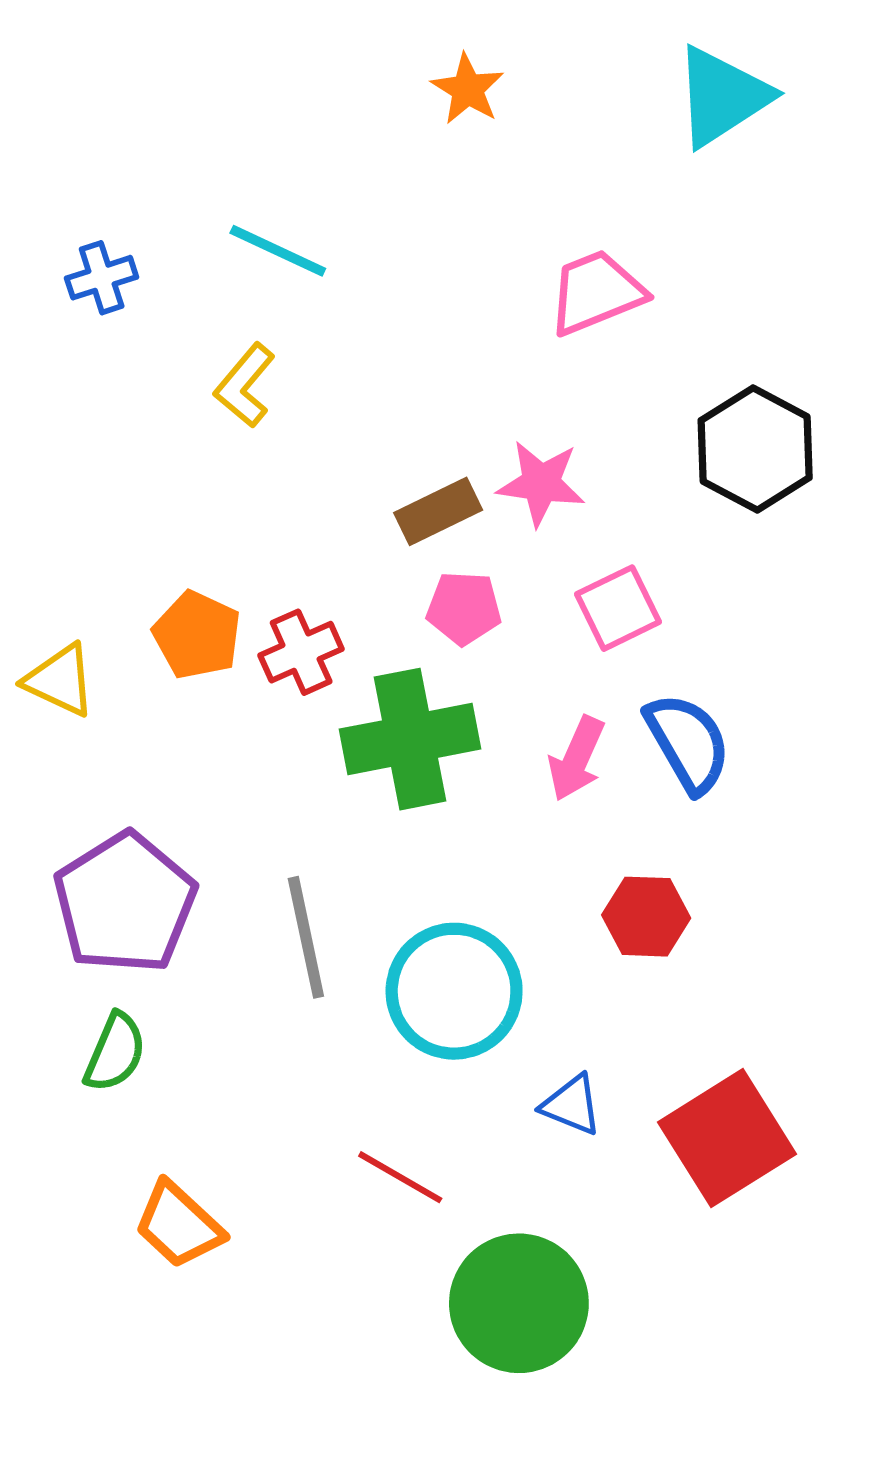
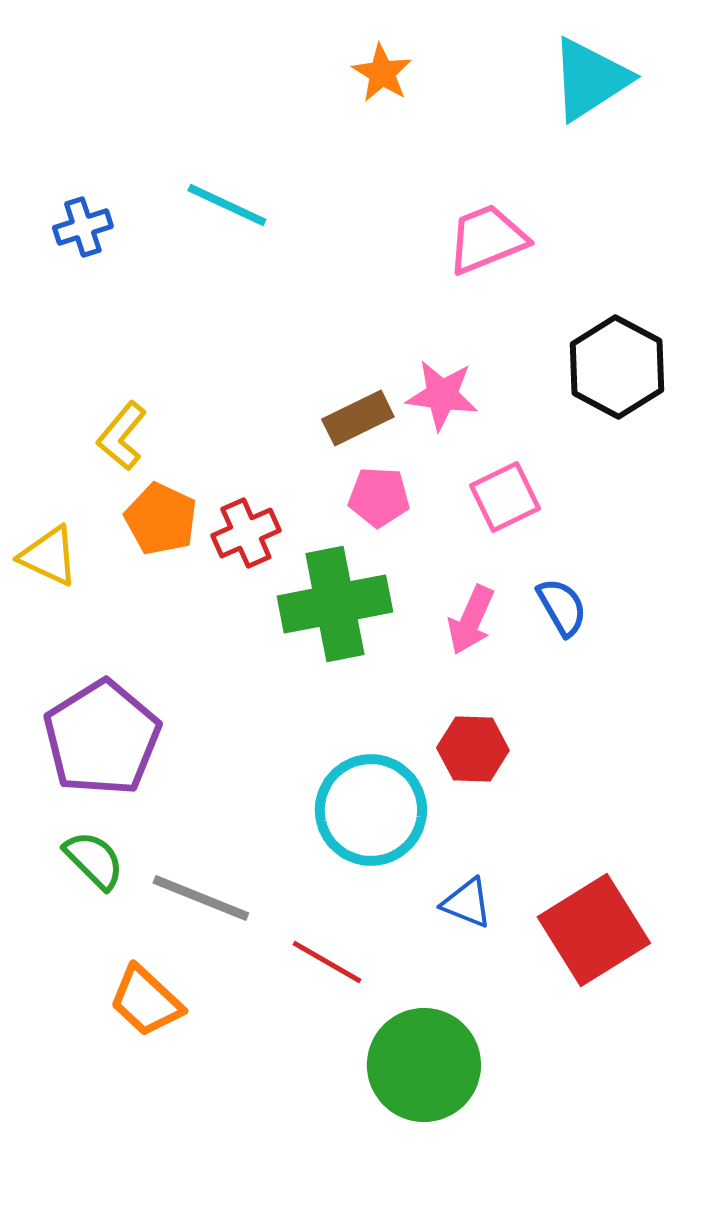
yellow L-shape: (245, 385) -> (122, 436), moved
blue semicircle: (688, 743) -> (562, 607), size x0.7
red hexagon: (646, 917) -> (473, 749), moved
gray line: (306, 937) -> (201, 898), moved, turned -56
green semicircle: (115, 1052) -> (94, 860), turned -68

